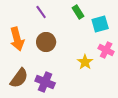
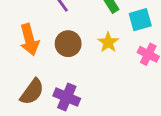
yellow star: (85, 62) -> (108, 42), moved

